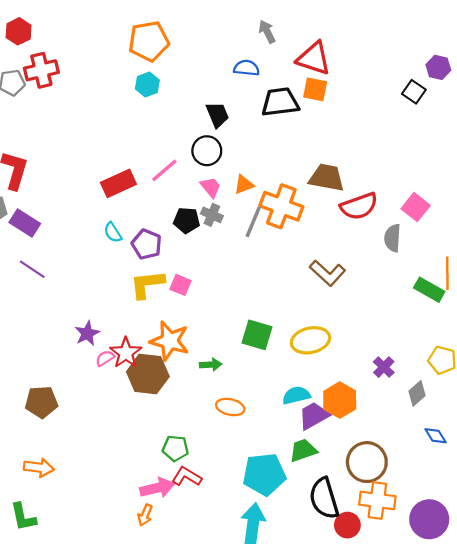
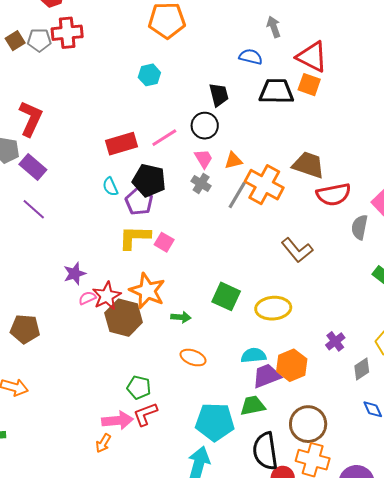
cyan hexagon: (147, 85) -> (149, 75), moved
black pentagon: (187, 220) -> (149, 180), moved, size x1.4
red L-shape: (187, 477) -> (145, 414), turned -60

